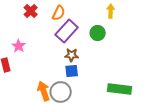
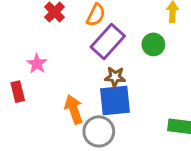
blue square: (72, 71) -> (115, 100), size x1.6
orange arrow: (44, 91) -> (74, 109), moved

